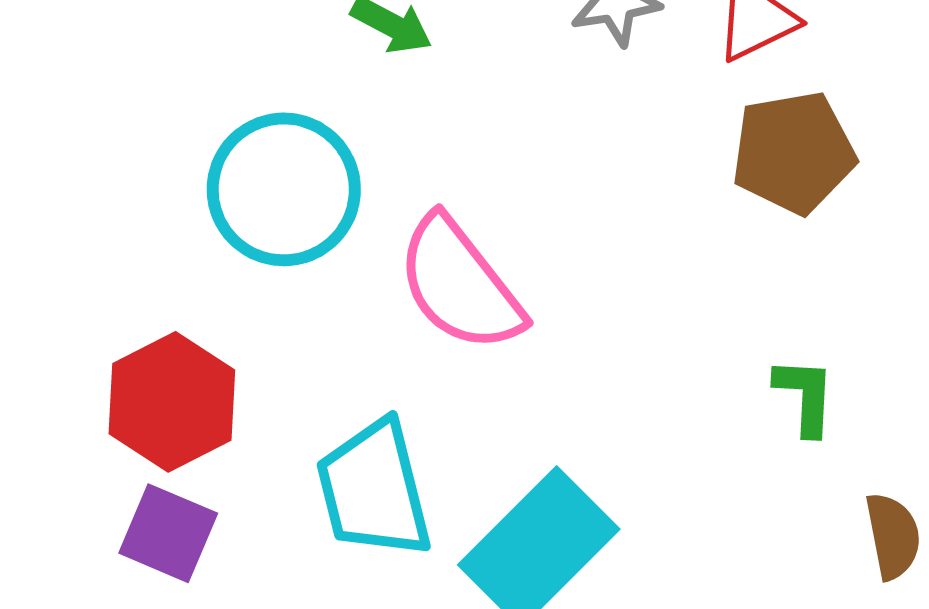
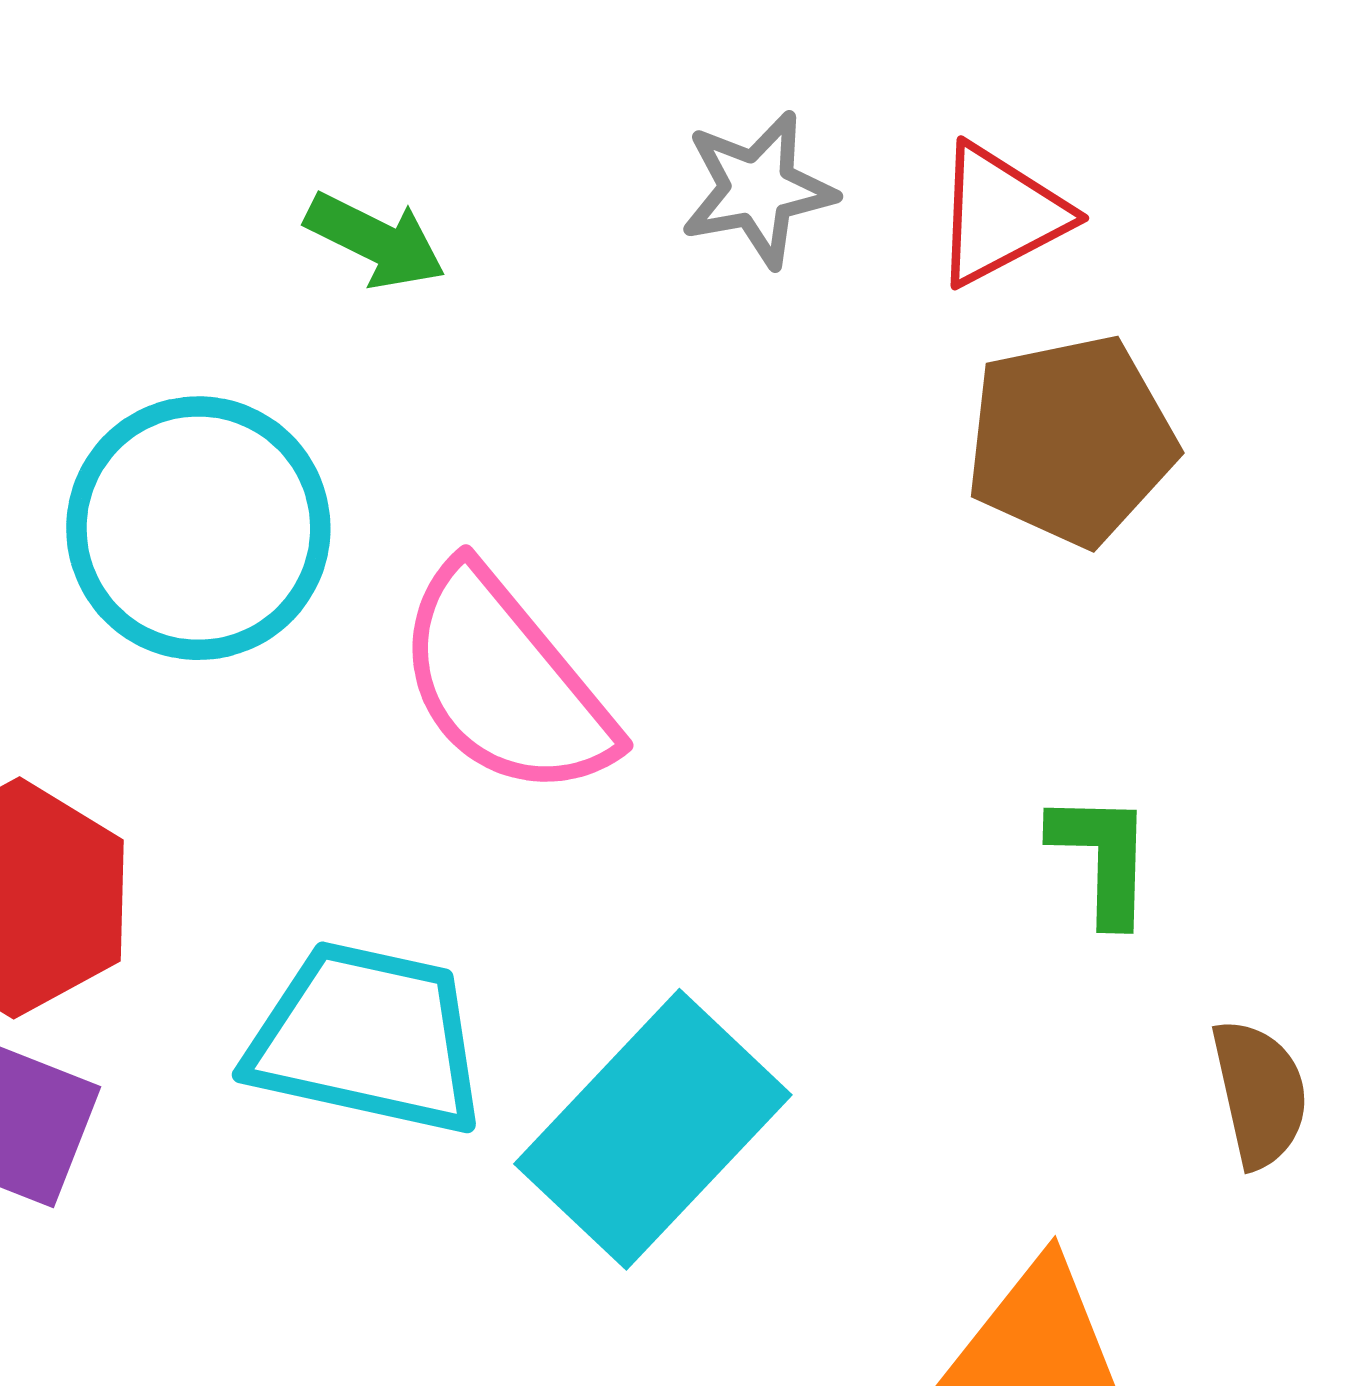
cyan trapezoid: (374, 489) -> (367, 1039), turned 118

